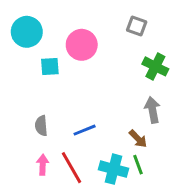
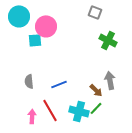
pink circle: (82, 45) -> (46, 26), moved
gray arrow: (152, 110) -> (110, 80), moved
pink arrow: (43, 165) -> (32, 116), moved
green line: (138, 165) -> (96, 108), turned 64

